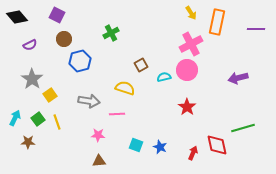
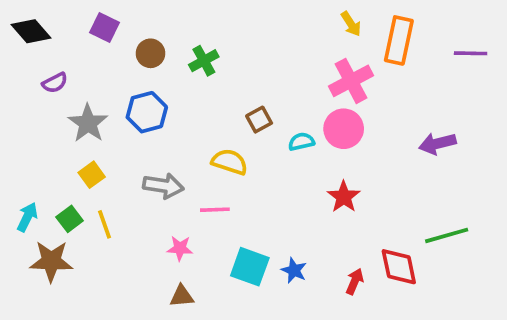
brown circle: (64, 39) -> (150, 53), moved
gray star: (32, 79) -> (88, 123), moved
brown star: (28, 142) -> (51, 261), size x1.6
cyan square: (136, 145) -> (250, 267), size x1.5

